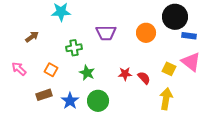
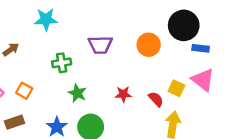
orange square: (51, 70) -> (24, 91), moved
red semicircle: (144, 78) -> (156, 99), moved
brown rectangle: (44, 95) -> (14, 122), moved

